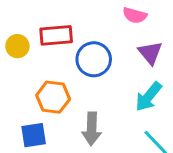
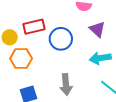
orange hexagon: (53, 97) -> (21, 59), moved
cyan arrow: (148, 97) -> (100, 58), turned 50

